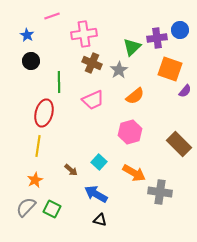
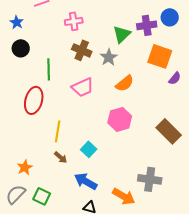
pink cross: (84, 34) -> (74, 21), size x0.7
yellow line: (38, 146) -> (58, 131), moved
orange arrow: (134, 173) -> (124, 196), moved

